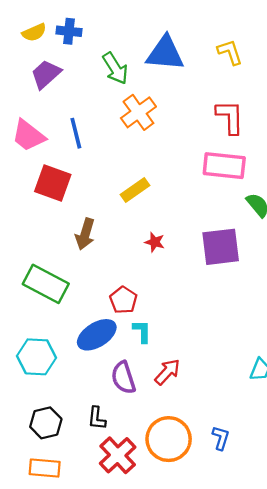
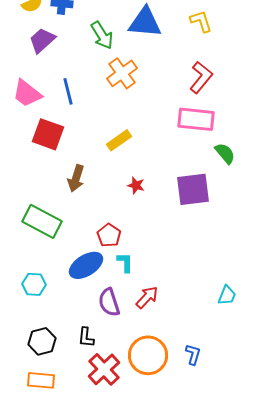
red L-shape: (230, 117) -> (201, 77), turned 40
cyan hexagon: (37, 357) -> (34, 284), size x0.7

